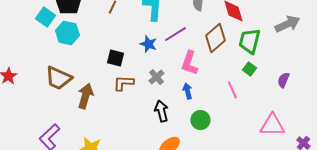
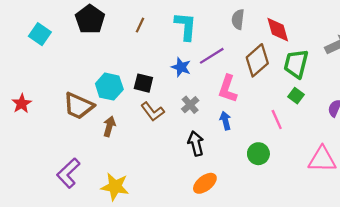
cyan square: (45, 17) -> (40, 34), moved
cyan hexagon: (67, 33) -> (109, 87), moved
brown L-shape: (123, 83) -> (153, 112), turned -130
brown arrow: (85, 96) -> (109, 126), size x0.7
green circle: (200, 120) -> (258, 154), moved

